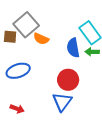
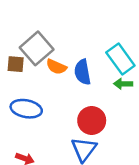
blue semicircle: (73, 48) -> (83, 72), moved
blue ellipse: (18, 71) -> (26, 109), turned 30

